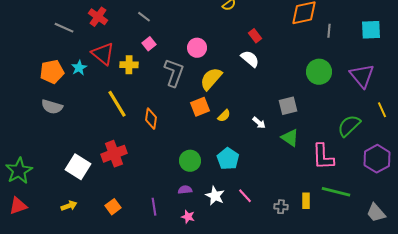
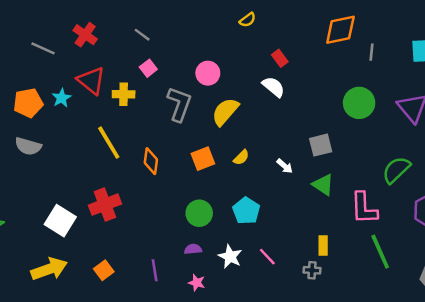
orange square: (200, 107) -> (203, 159), moved
green line: (336, 192) -> (380, 252), turned 52
yellow rectangle: (306, 201) -> (323, 245), moved
yellow arrow: (69, 206) -> (49, 269), size x1.8

